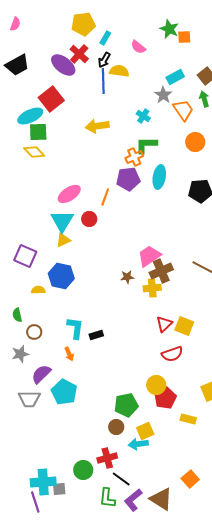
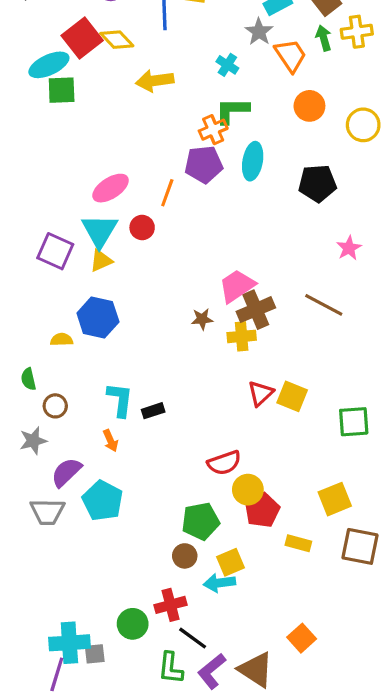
yellow diamond: (34, 152) -> (117, 40), moved
purple square: (25, 256) -> (55, 251), moved
red semicircle: (172, 354) -> (224, 463), moved
purple line: (35, 502) -> (57, 674), turned 35

